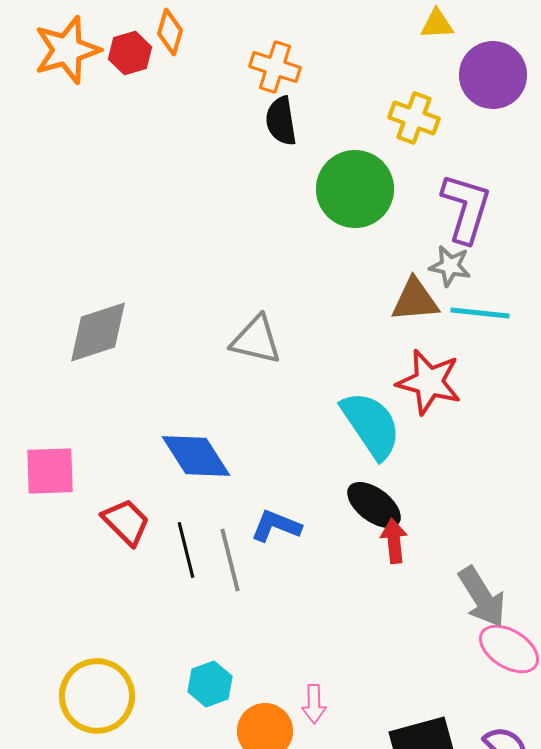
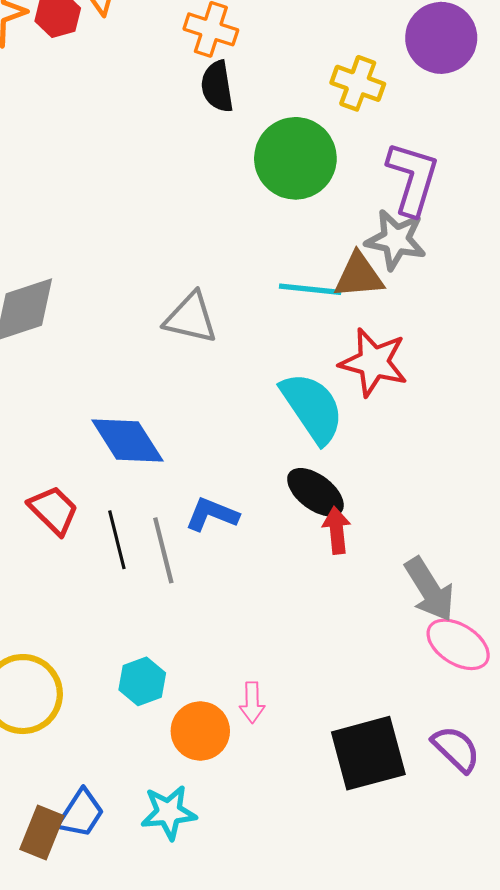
gray star: (450, 266) -> (396, 240), size x1.4
cyan line: (480, 313) -> (310, 289), moved

